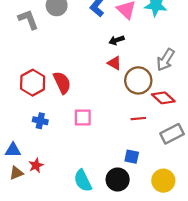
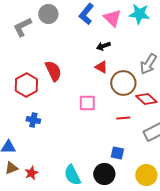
gray L-shape: (28, 19) -> (22, 27), turned -95
red semicircle: (62, 83) -> (53, 71), moved
pink square: (83, 117) -> (87, 103), moved
red star: (36, 165) -> (31, 173), moved

